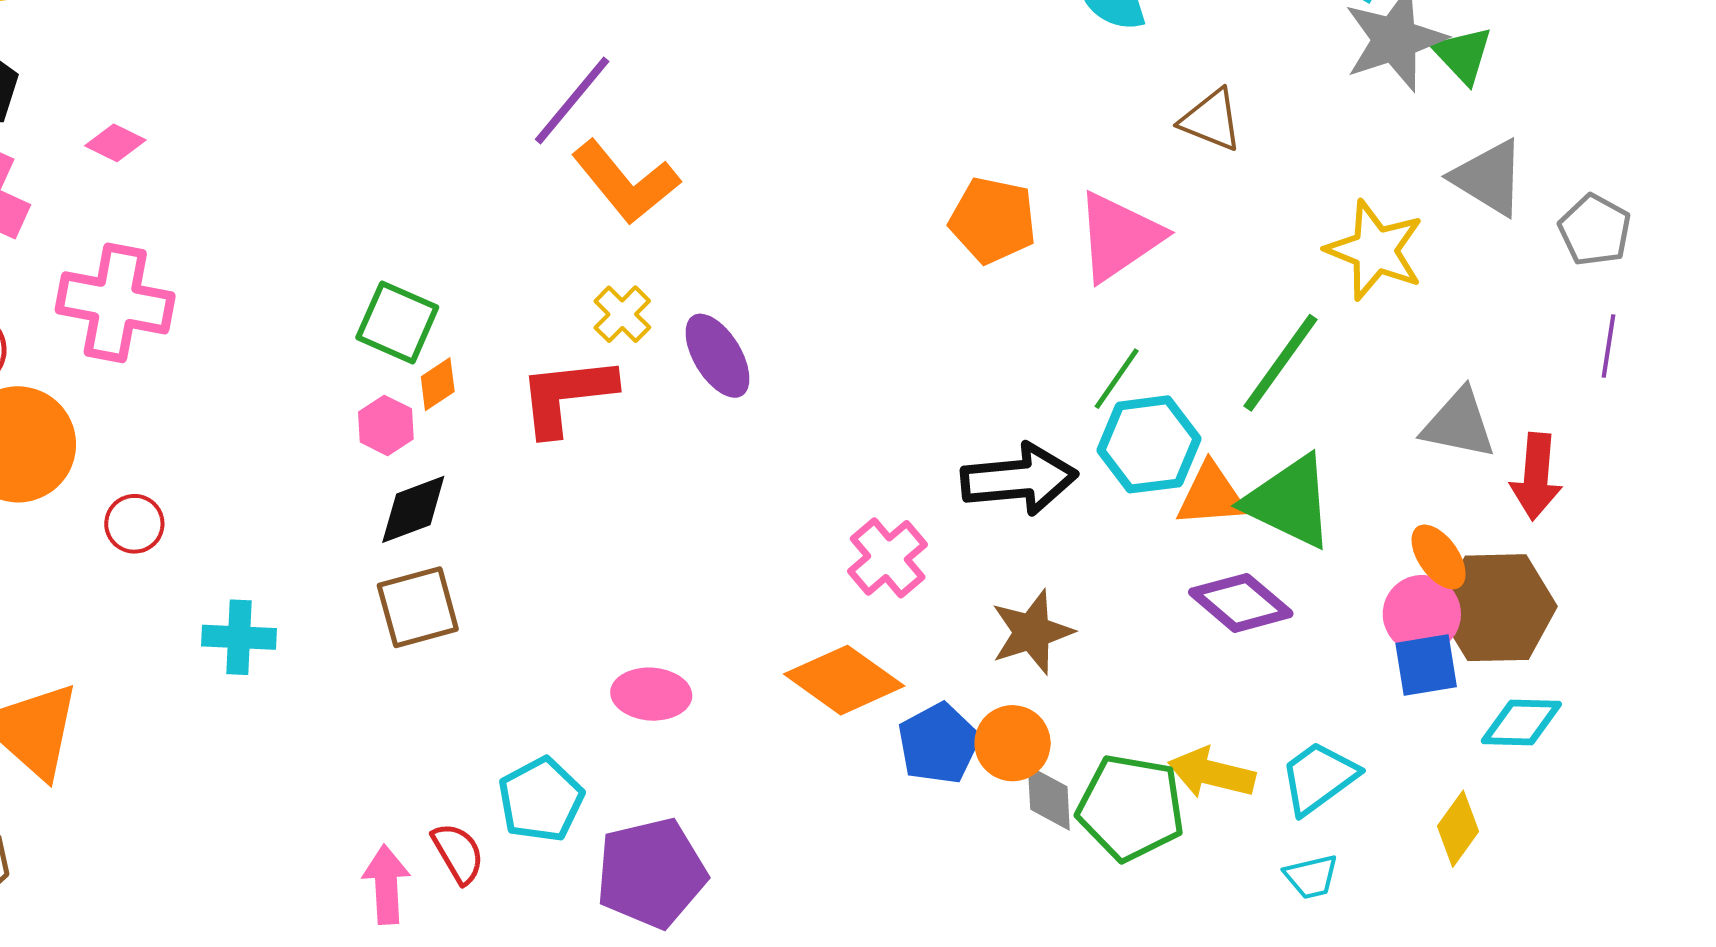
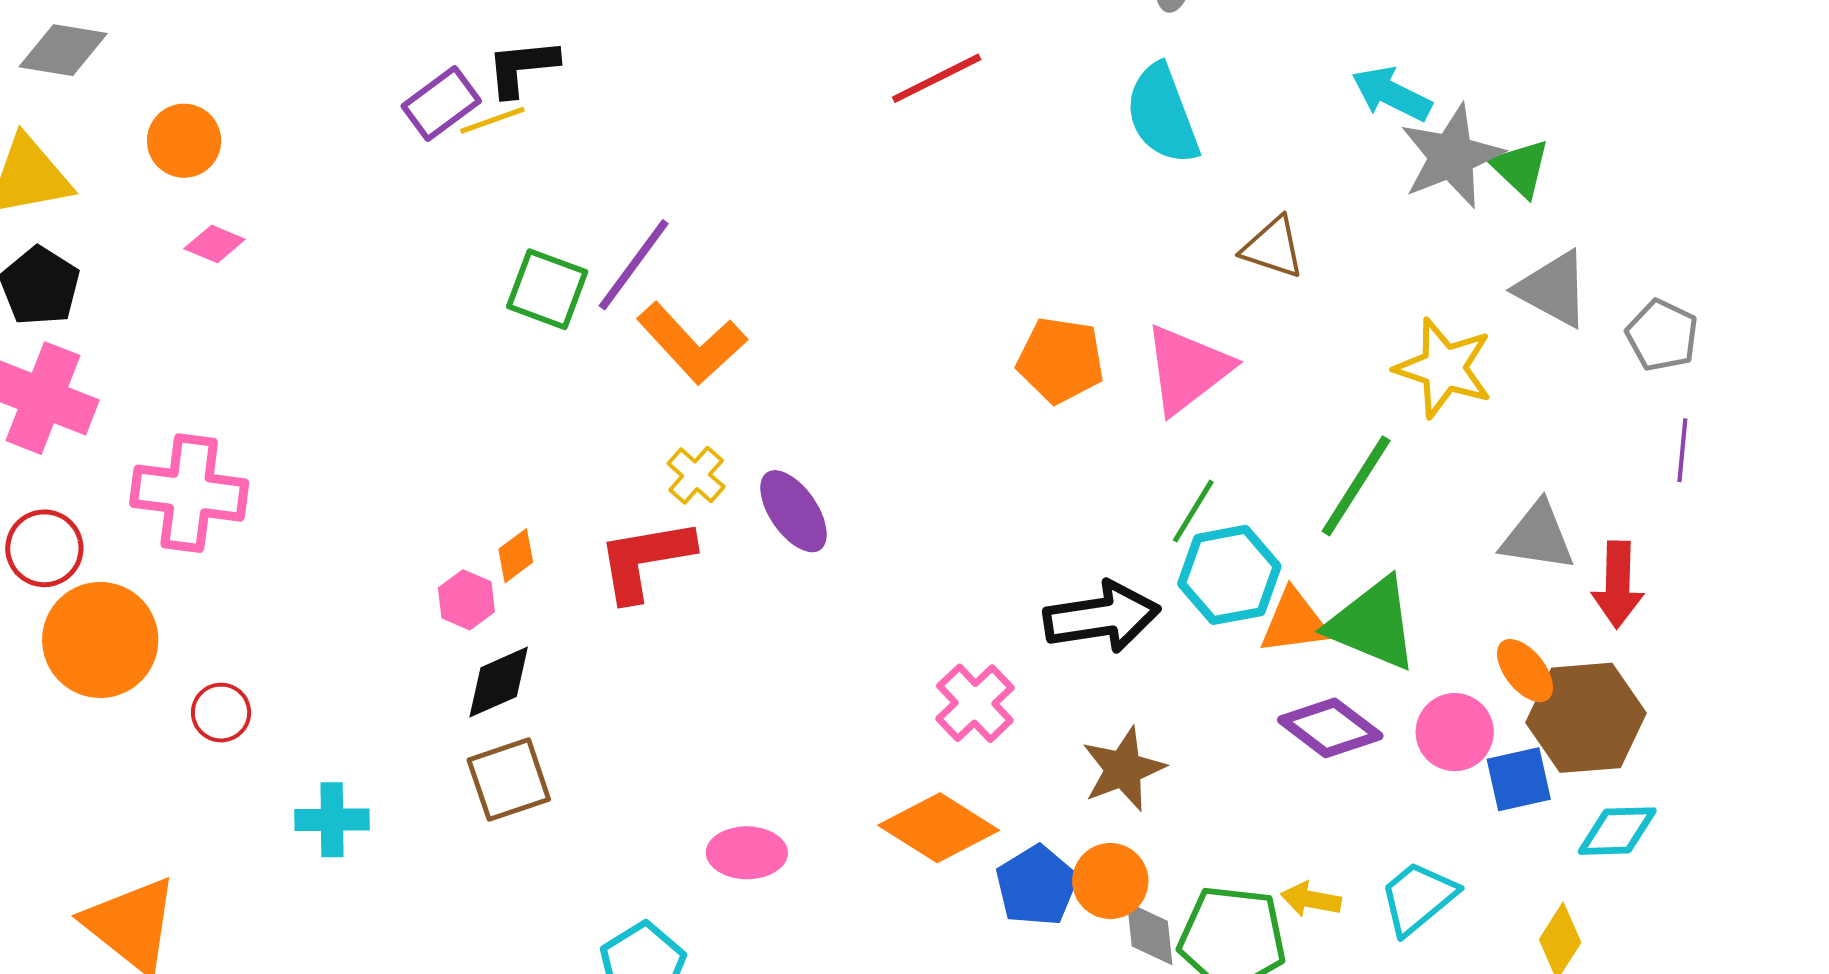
pink diamond: (115, 143) -> (215, 244), moved
green square: (397, 322) -> (547, 289), moved
pink circle: (1422, 614) -> (1455, 732), moved
yellow arrow: (1212, 773) -> (1311, 899), size x0.7

